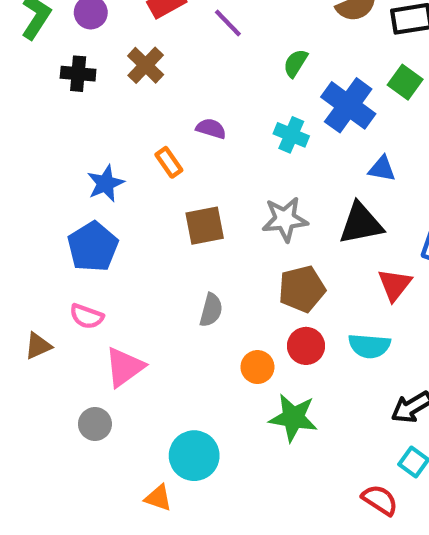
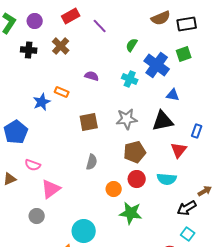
green square: (405, 82) -> (184, 54), turned 35
orange rectangle: (169, 162) -> (62, 92), moved, turned -32
blue pentagon: (93, 247) -> (16, 132), moved

